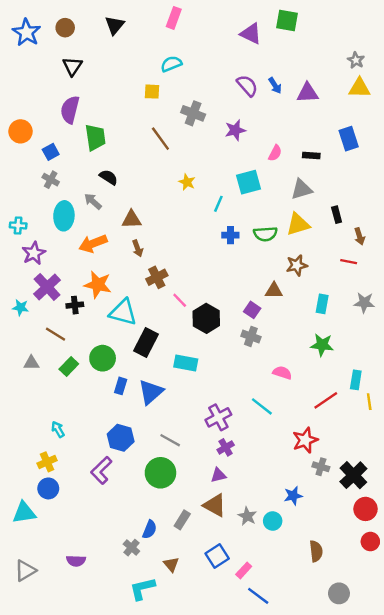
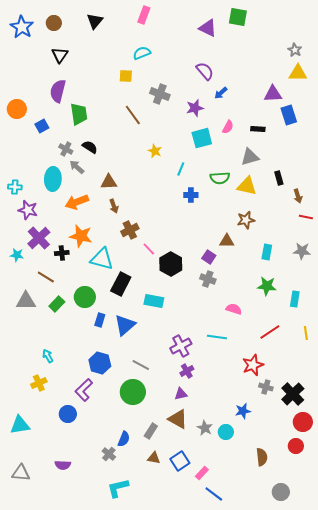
blue arrow: (275, 86) -> (221, 93), moved, turned 80
purple triangle: (308, 93) -> (273, 94), moved
gray cross: (51, 180) -> (66, 149), moved
cyan square: (249, 182) -> (202, 138), moved
yellow triangle: (298, 224) -> (247, 186), turned 30
green semicircle: (265, 234) -> (220, 178), moved
purple star: (34, 253) -> (28, 210), turned -30
red line: (349, 262) -> (306, 217), moved
gray triangle: (31, 363) -> (26, 301), size x1.5
cyan rectangle: (356, 380) -> (295, 299), moved
cyan line: (262, 406) -> (217, 337), turned -30
blue circle: (48, 488) -> (68, 414), moved
red circle: (370, 542) -> (296, 446), moved
brown triangle: (171, 564) -> (154, 458), moved, turned -40
gray triangle: (25, 570) -> (21, 473), turned 36

